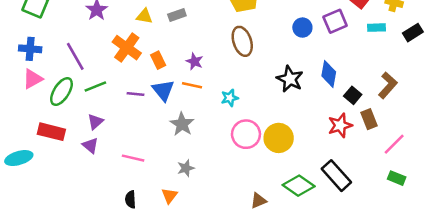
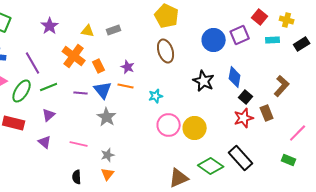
blue circle: (302, 28) -> (214, 40), size x1.5
black square: (353, 95) -> (246, 97), moved
gray star: (182, 124) -> (107, 117), moved
pink line: (394, 144) -> (298, 133), moved
purple triangle: (90, 145) -> (45, 142), moved
gray star: (186, 168) -> (108, 155), moved
brown triangle: (259, 201) -> (179, 178), size x1.5

